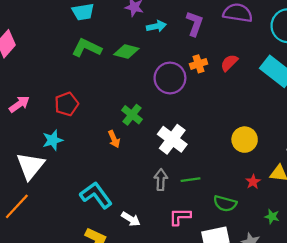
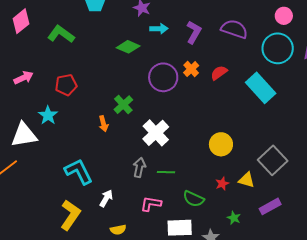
green L-shape: (87, 48) -> (61, 34), moved
orange cross: (199, 64) -> (191, 69), turned -35
cyan star: (53, 140) -> (48, 115), turned -30
white triangle: (30, 166) -> (24, 135), turned 32
white arrow: (131, 219) -> (106, 198), turned -102

